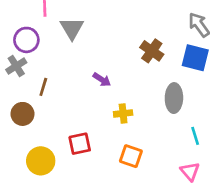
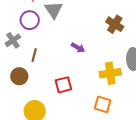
purple circle: (26, 40) -> (30, 20), moved
yellow cross: (123, 113) -> (110, 73), moved, size x1.5
red square: (80, 144) -> (63, 85), moved

